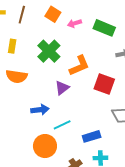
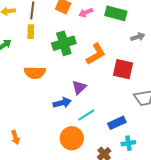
yellow rectangle: (12, 46) -> (31, 32), moved
green cross: (49, 51) -> (64, 43), turned 35
purple triangle: (62, 88) -> (79, 87), moved

